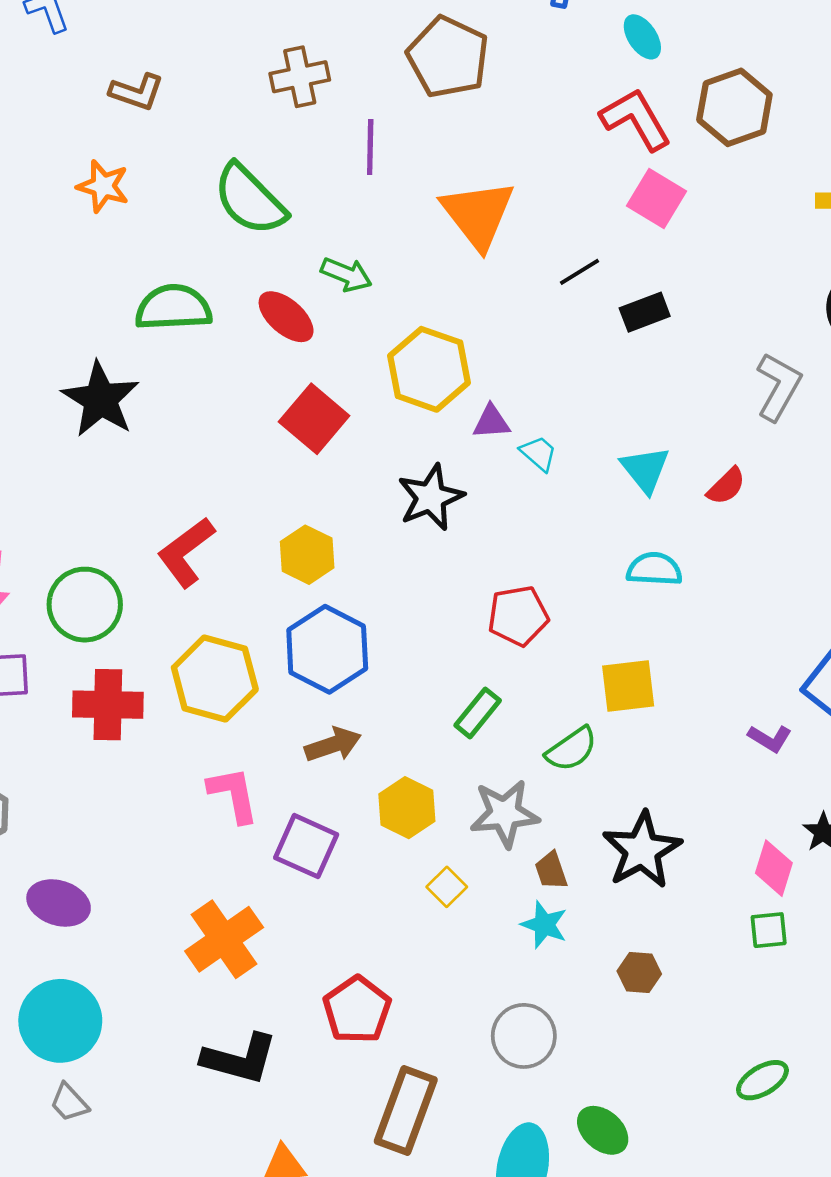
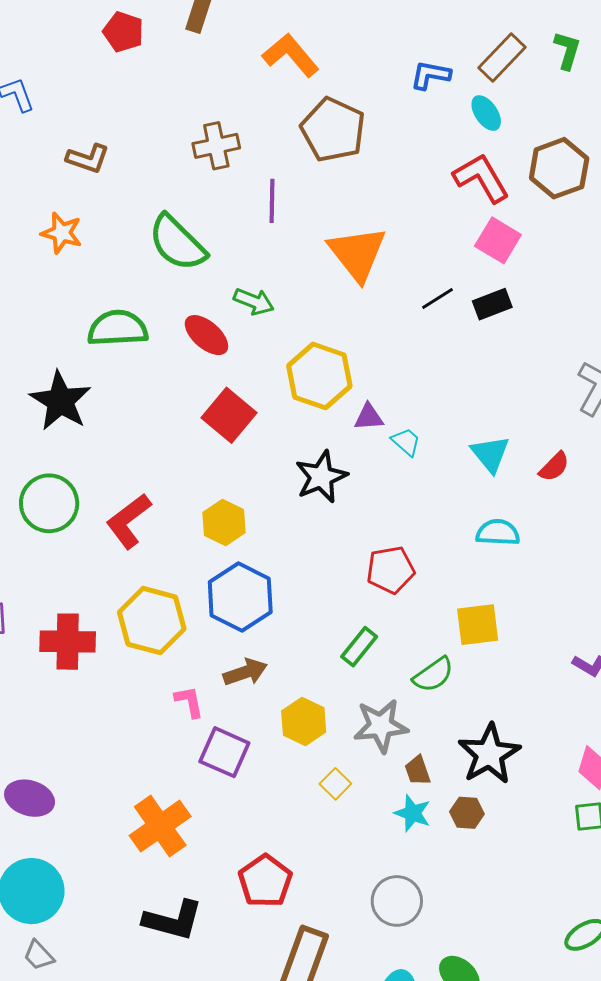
black rectangle: (645, 312) -> (492, 304), moved
green circle: (85, 605) -> (49, 503), moved
pink L-shape: (233, 795) -> (189, 702), moved, size x0.7
brown hexagon: (639, 973) -> (467, 813), moved

